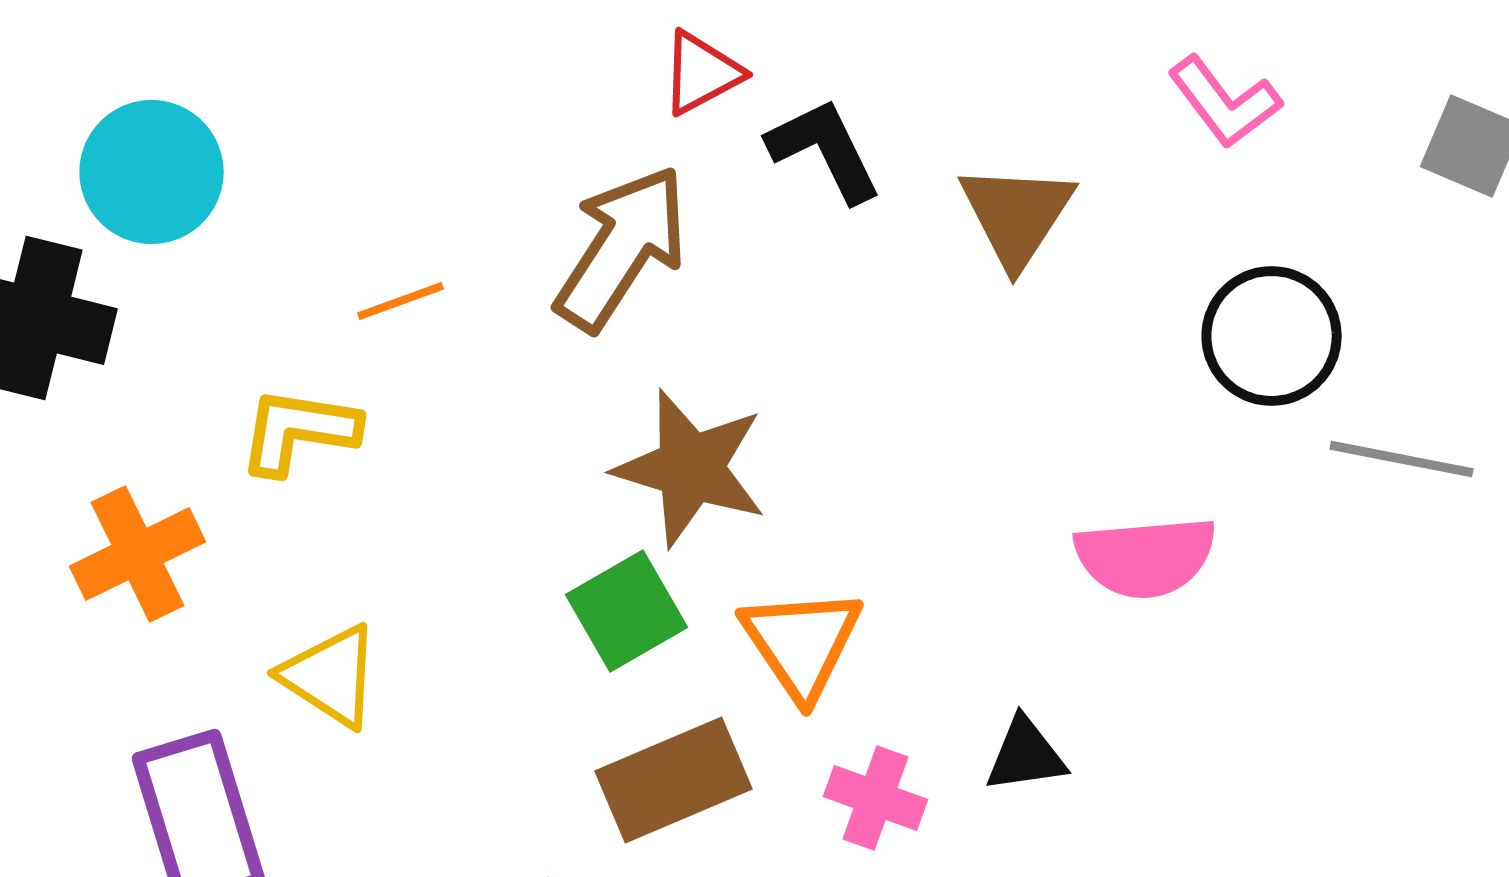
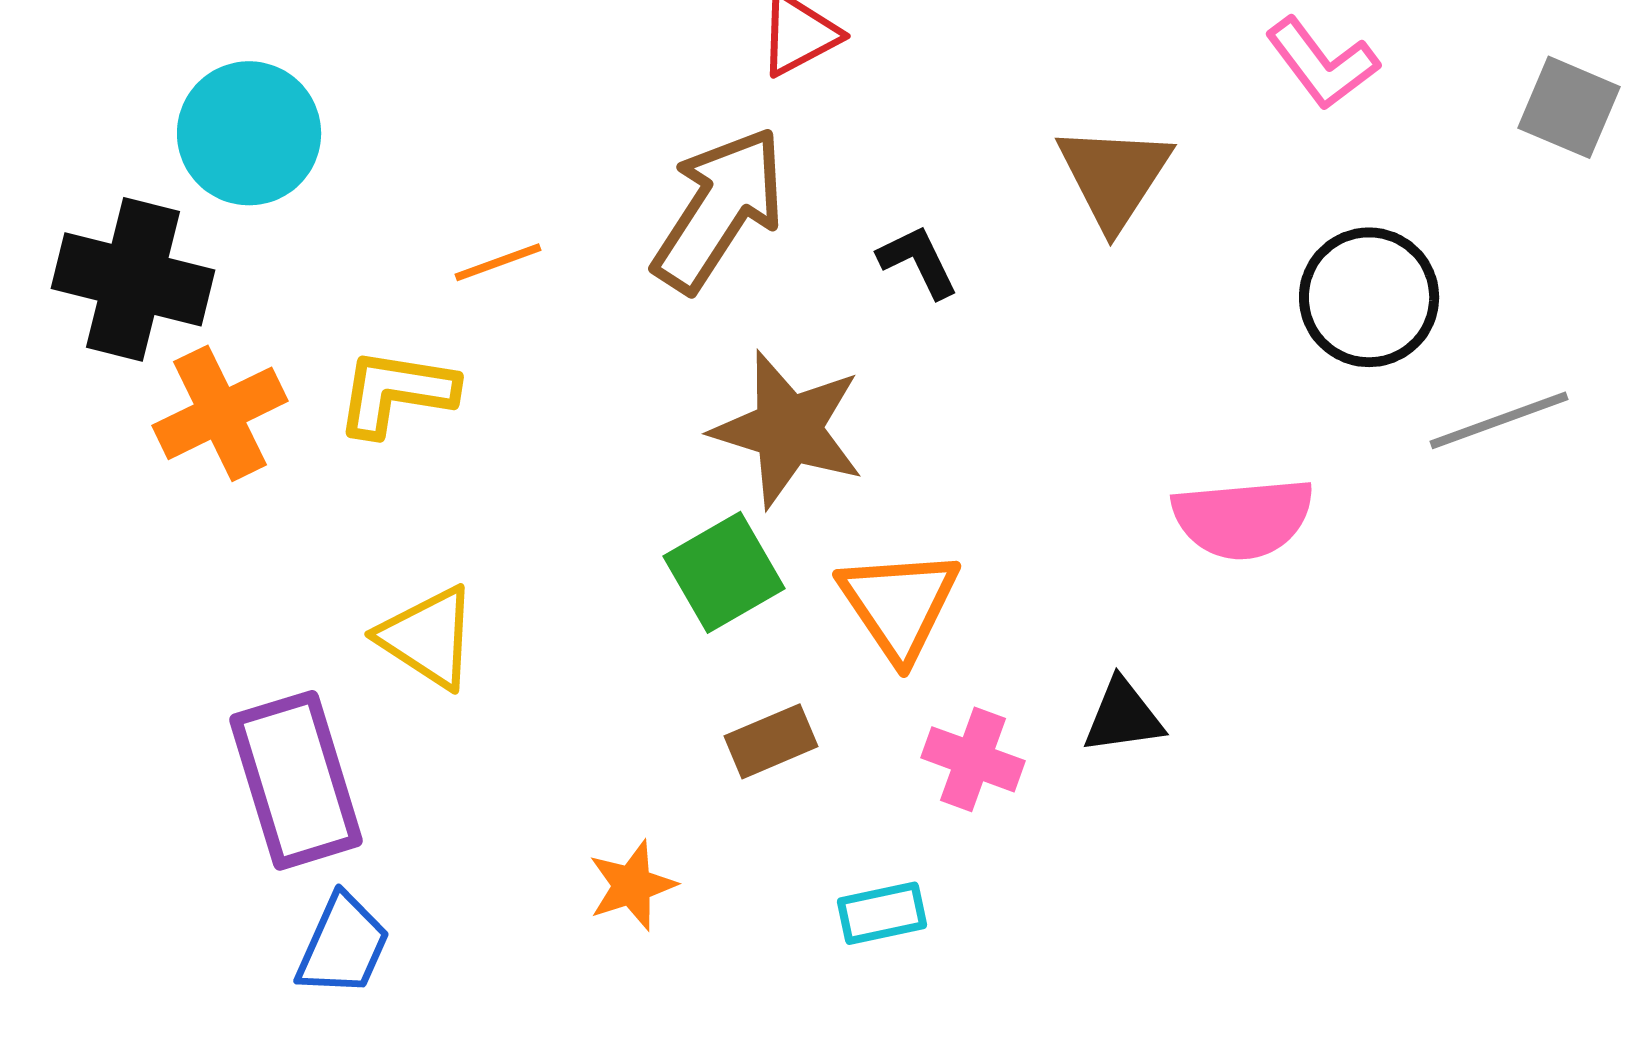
black L-shape: (825, 150) -> (918, 261), moved, size x0.7
gray line: (1402, 459) -> (1499, 420), turned -31
orange cross: (138, 554) -> (220, 413), moved
brown rectangle: (674, 780) -> (771, 741), size x0.6

